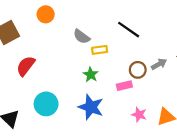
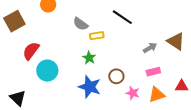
brown circle: (138, 70) -> (116, 76), moved
pink rectangle: (124, 86) -> (153, 72), moved
cyan circle: (46, 104) -> (47, 71), moved

